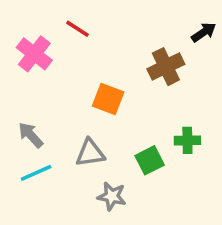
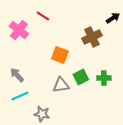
gray triangle: (90, 153) -> (61, 85), moved
green square: (150, 160) -> (81, 77), moved
gray star: (112, 196) -> (42, 114), moved

